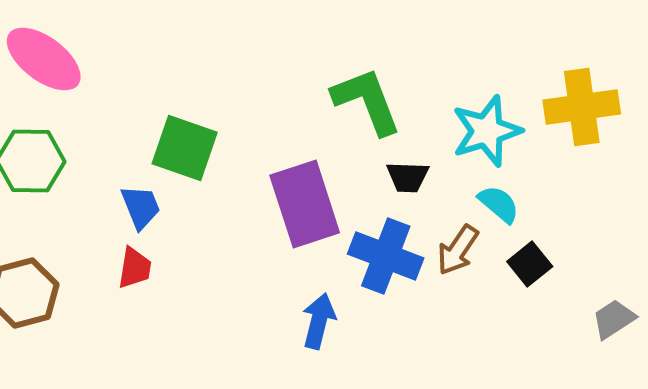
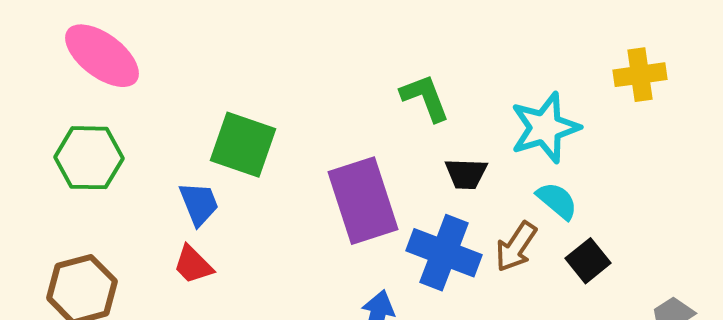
green L-shape: (367, 101) -> (425, 98), size x0.7
yellow cross: (582, 107) -> (640, 75), moved, size x0.7
red trapezoid: (135, 268) -> (193, 265), turned 126

